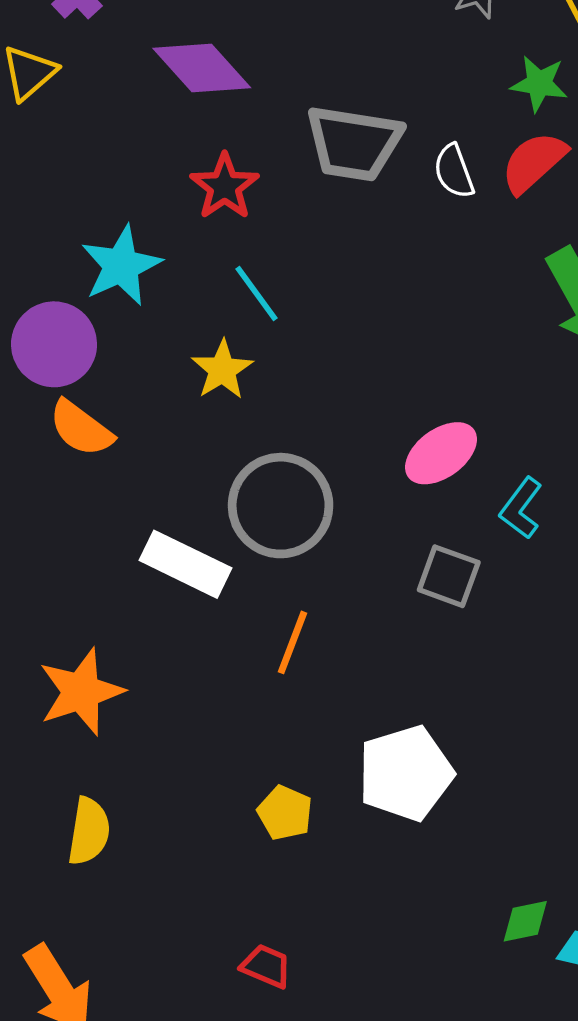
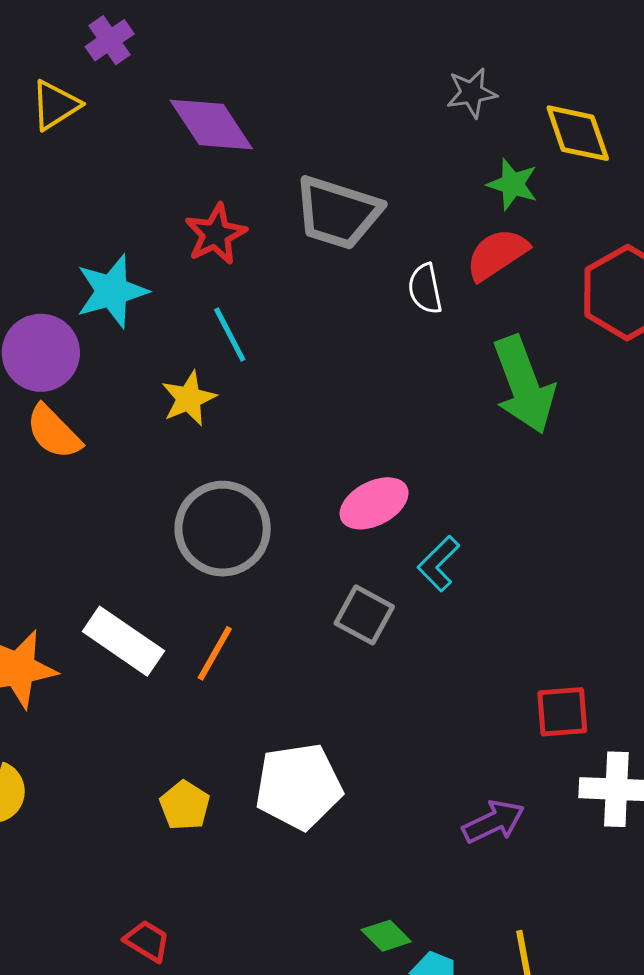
white semicircle: (454, 171) -> (425, 289), moved
white rectangle: (186, 564) -> (123, 641), moved
green diamond: (525, 921) -> (386, 936), turned 48

